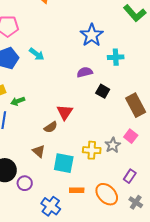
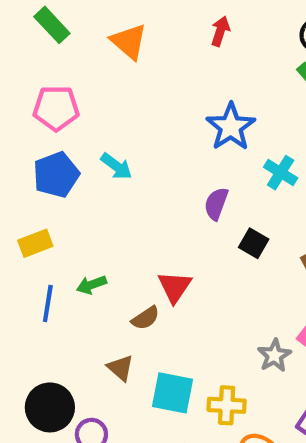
cyan cross: (116, 57) -> (281, 173), turned 35
purple semicircle: (85, 72) -> (216, 204), turned -56
green arrow: (18, 101) -> (91, 285), moved
yellow cross: (92, 150) -> (227, 405), moved

